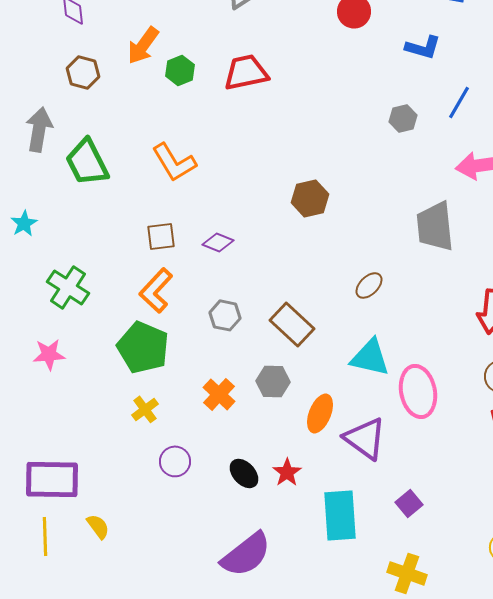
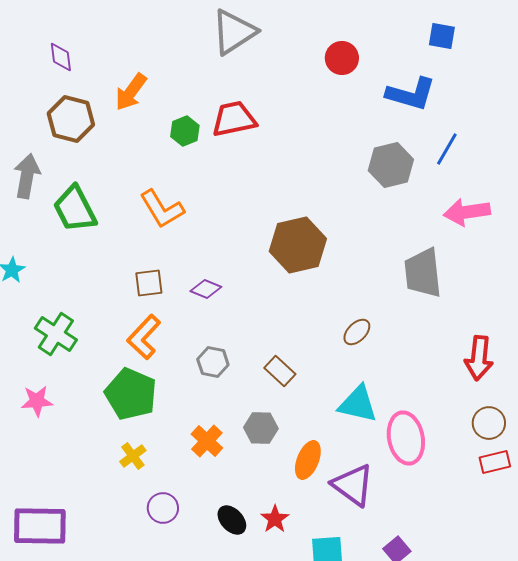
blue L-shape: (423, 47) -> (411, 94), size x1.4
green hexagon: (180, 70) -> (185, 131), moved
brown hexagon: (83, 72) -> (71, 119), size x1.4
gray hexagon: (403, 118) -> (391, 165), size x1.6
brown hexagon: (310, 198) -> (298, 245), size x1.5
brown rectangle: (292, 324) -> (280, 371), size x0.7

